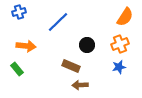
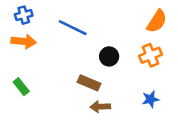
blue line: (58, 22) -> (73, 28), turned 70
orange arrow: (26, 46) -> (24, 41), moved
blue star: (119, 67) -> (151, 99), moved

